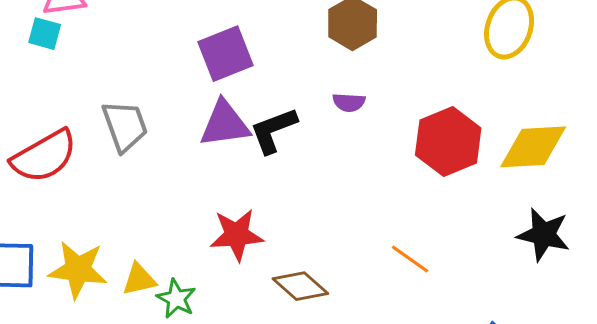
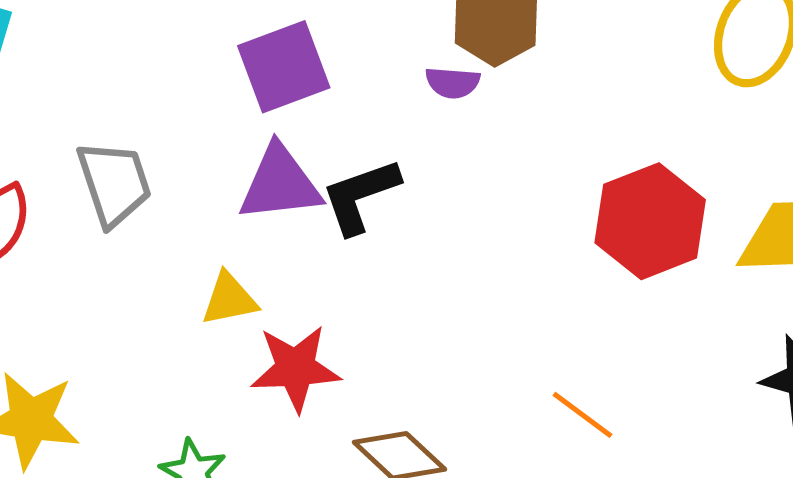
purple semicircle: (349, 102) -> (453, 83), moved
yellow triangle: (139, 279) -> (229, 299), moved

